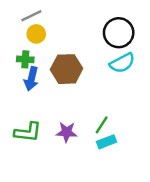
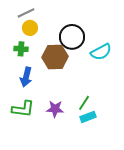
black circle: (119, 33) -> (72, 37), moved
blue arrow: (31, 79) -> (26, 77), moved

